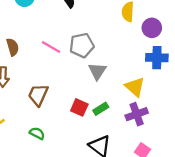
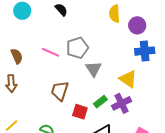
brown trapezoid: (38, 95) -> (60, 91), moved
red square: (79, 107) -> (80, 112), moved
purple cross: (137, 114) -> (122, 103), moved

